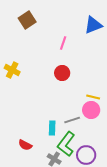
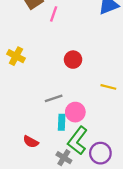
pink line: (63, 43) -> (54, 14), moved
pink circle: (91, 110) -> (75, 112), moved
gray line: (72, 120) -> (54, 98), moved

